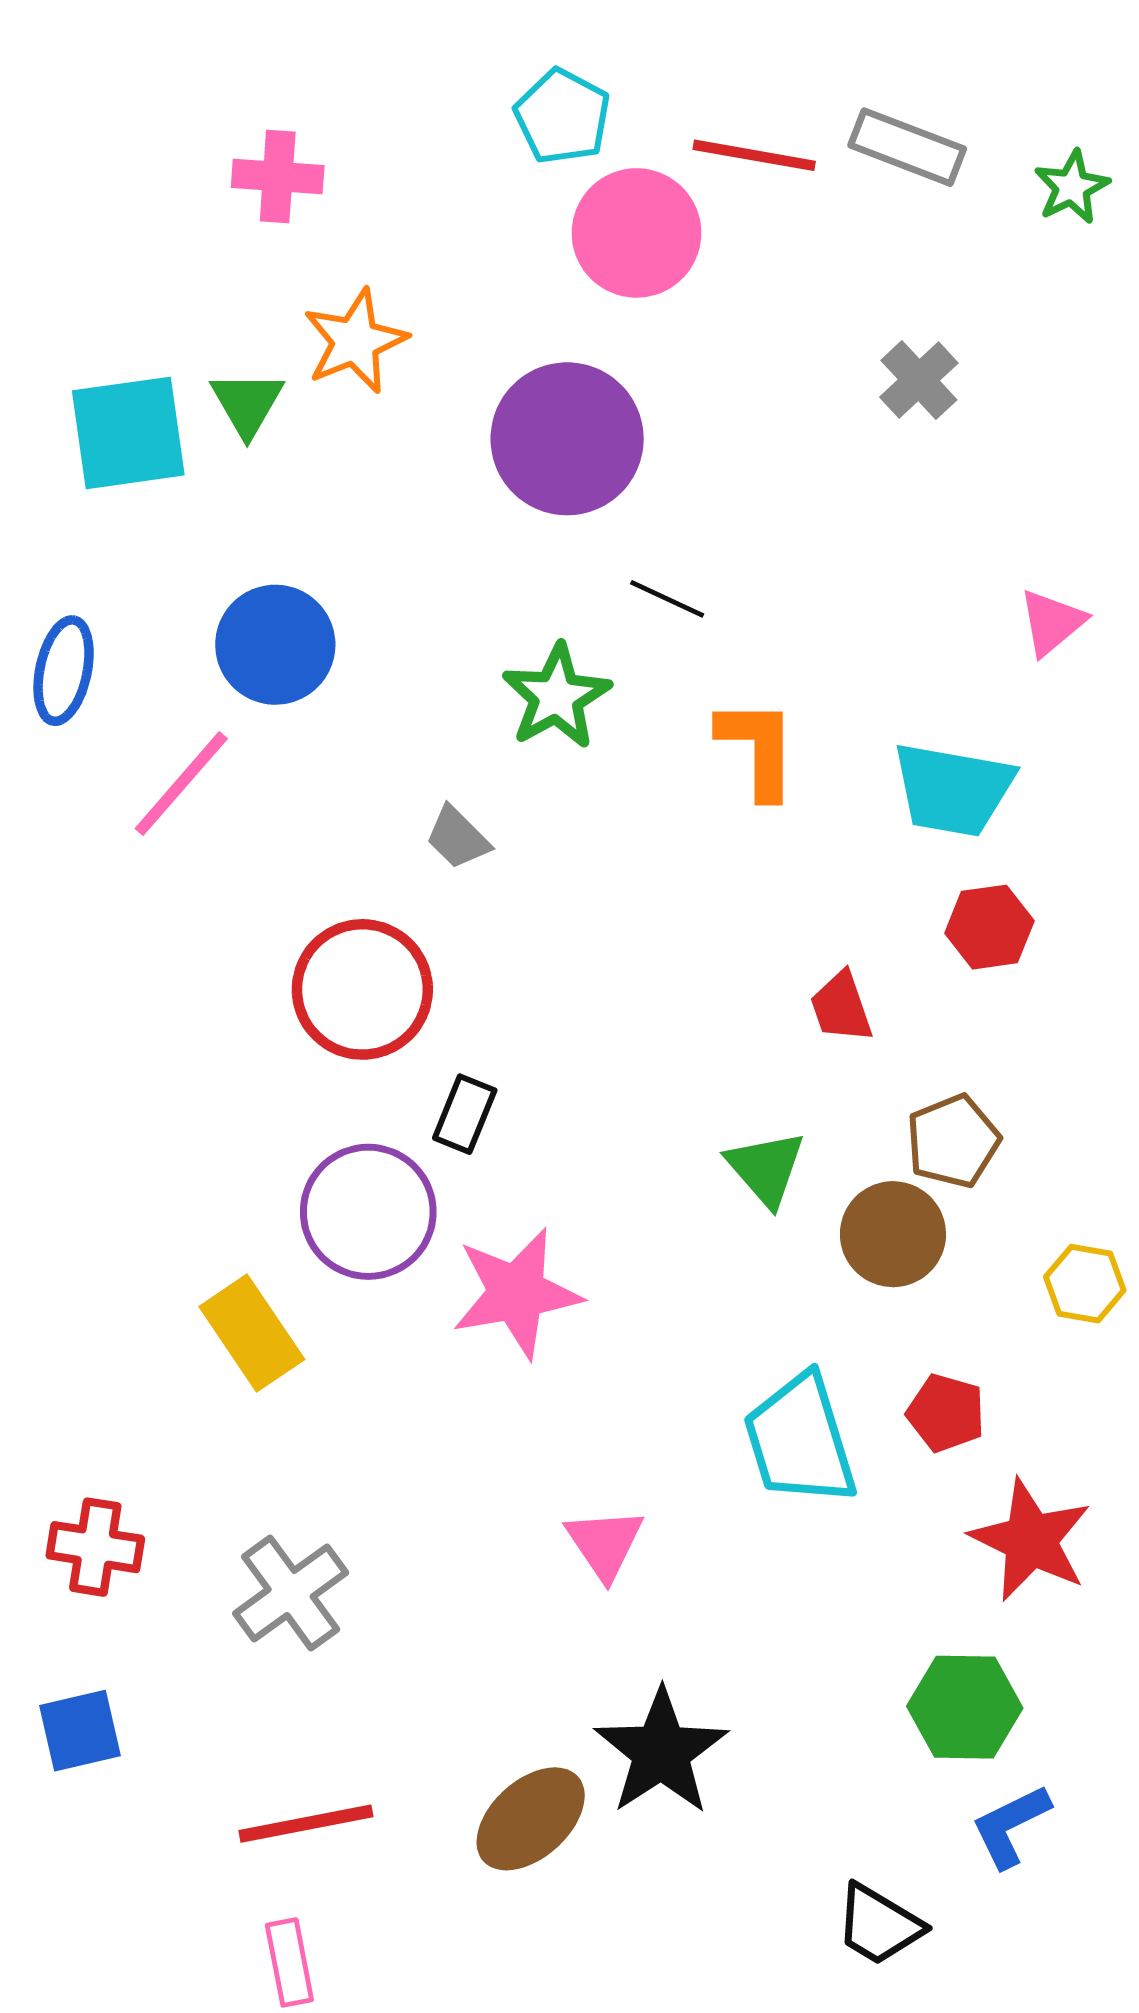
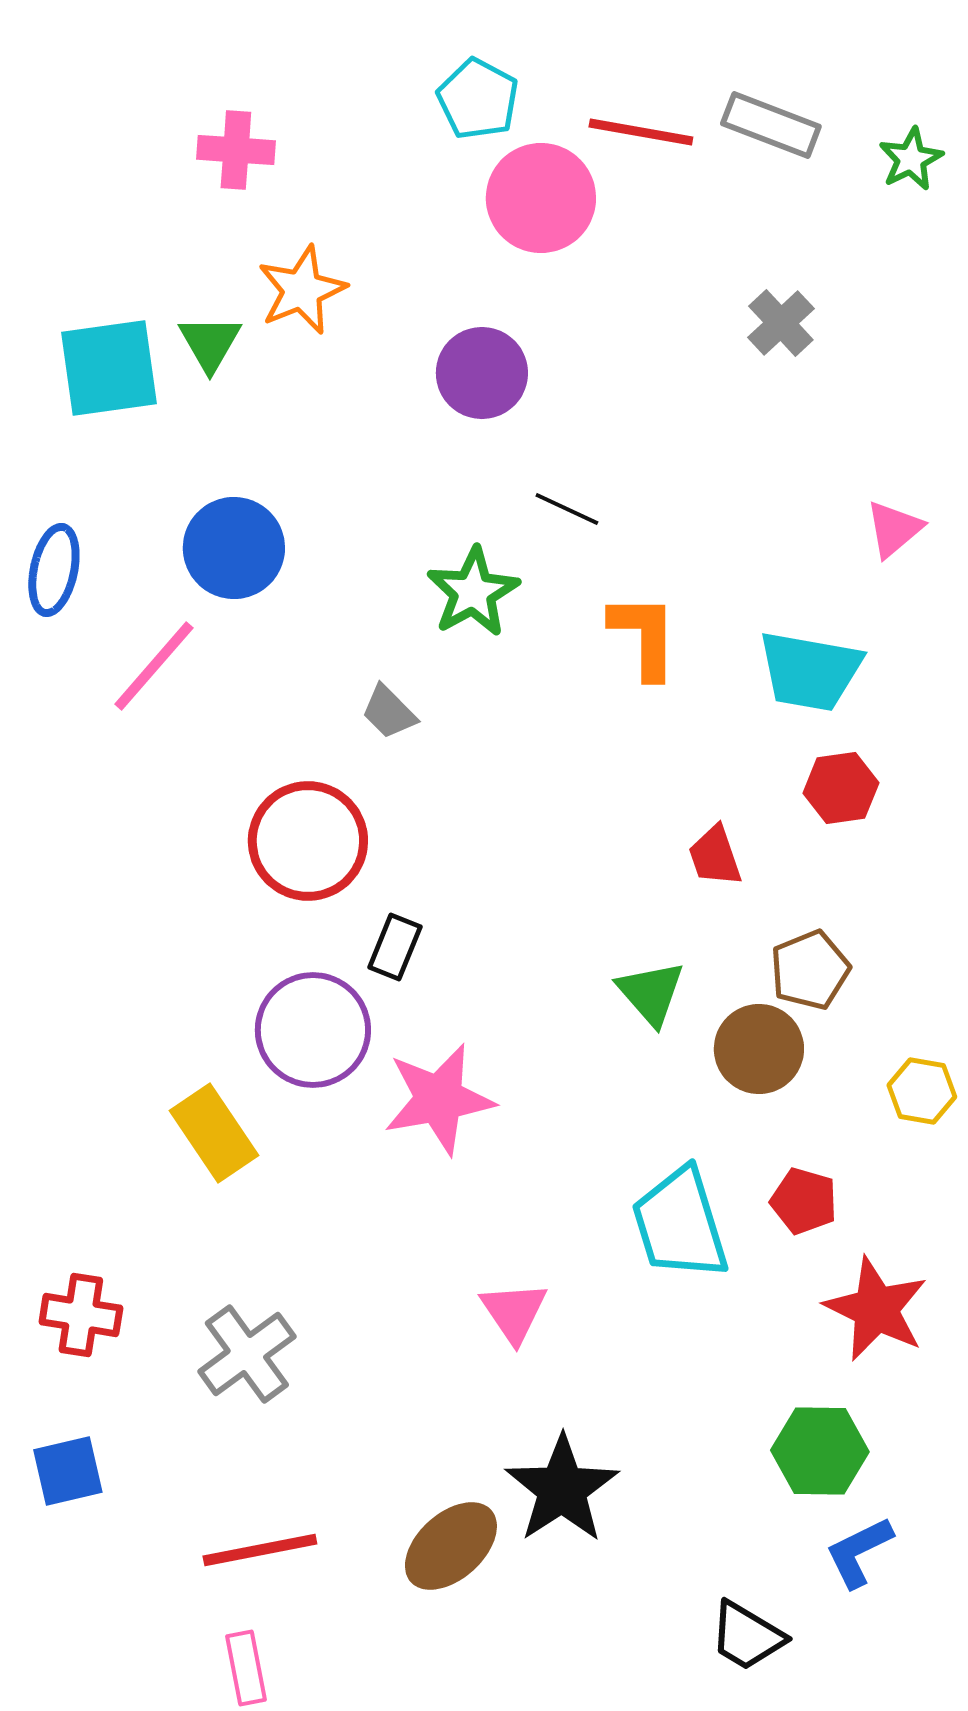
purple circle: (567, 439) -> (482, 373), size x0.7

